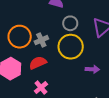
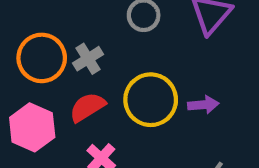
yellow circle: (71, 47) -> (151, 100), moved

